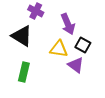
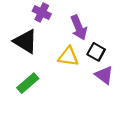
purple triangle: (76, 65) -> (104, 75), moved
green rectangle: (24, 72) -> (28, 83), turned 36

